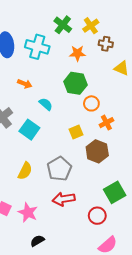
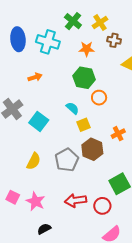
orange arrow: (25, 84) -> (35, 77), turned -40
cyan semicircle: (46, 104) -> (72, 108), moved
orange cross: (106, 123) -> (118, 134), moved
brown hexagon: (97, 151) -> (92, 149), moved
red arrow: (64, 199) -> (76, 200), moved

